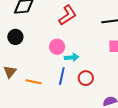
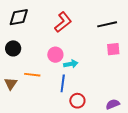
red circle: (86, 78) -> (77, 101), moved
orange line: (33, 82) -> (32, 75), moved

